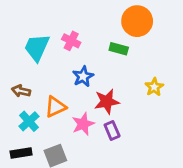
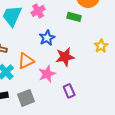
pink cross: (71, 41) -> (38, 11), turned 32
purple rectangle: (112, 131) -> (69, 91), moved

